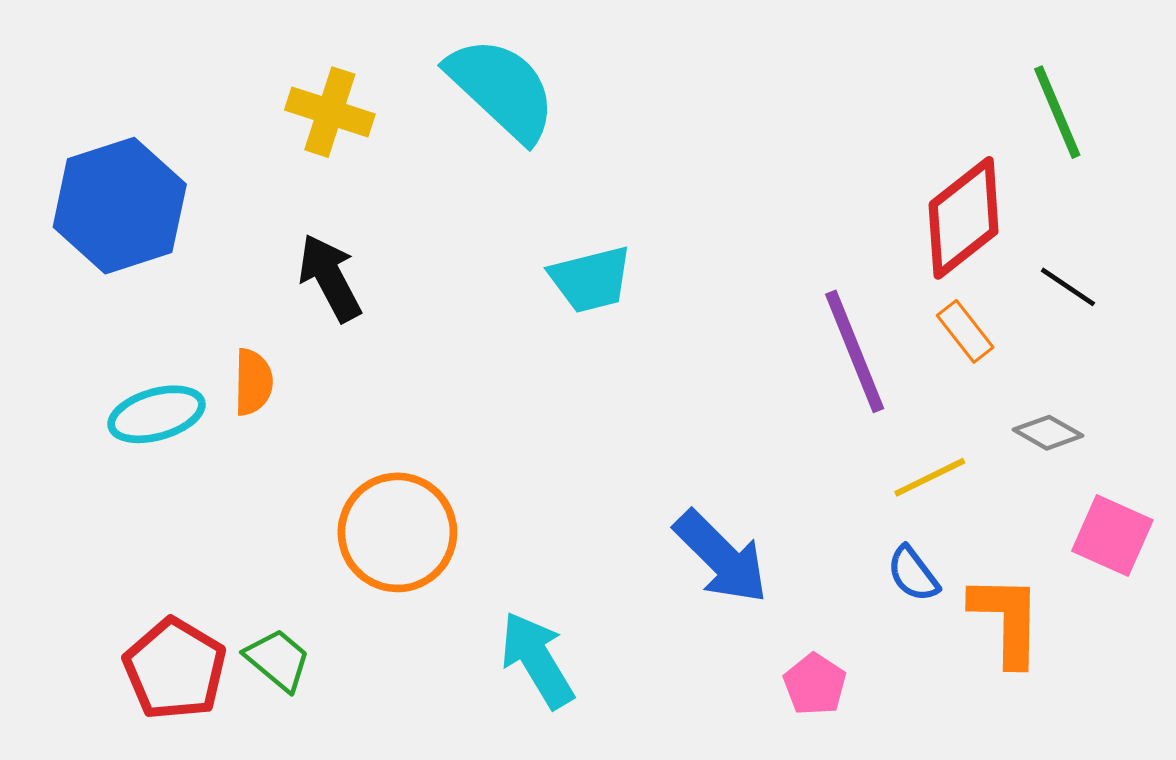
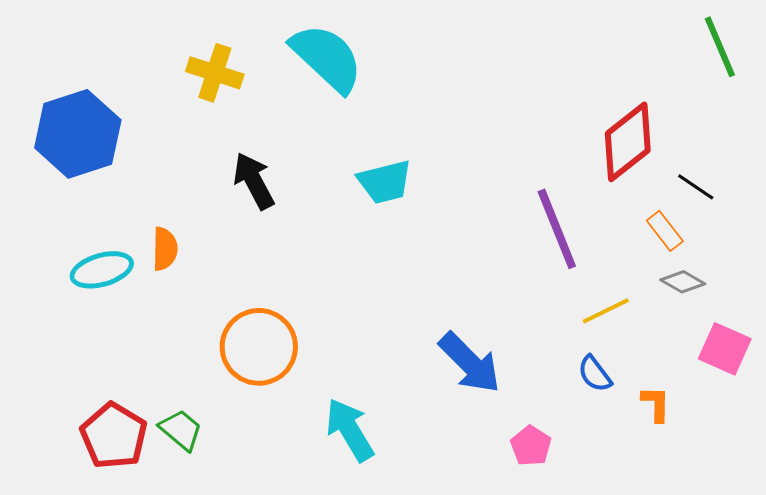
green line: (1057, 112) -> (720, 47), moved
black arrow: (330, 278) -> (254, 181), moved
orange rectangle: (965, 331) -> (665, 231), moved
orange L-shape: (1007, 620) -> (656, 404), size x0.6

